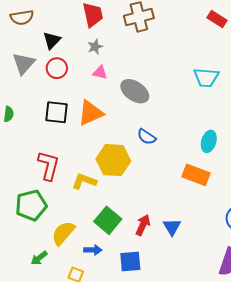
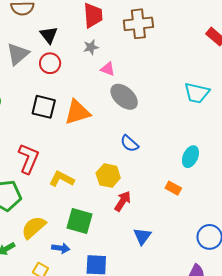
black triangle: (52, 40) -> (49, 35), turned -30
pink triangle: (100, 73) -> (108, 69), moved
yellow hexagon: (113, 160) -> (108, 176), moved, size x0.7
orange rectangle: (196, 175) -> (173, 188), size x0.6
green square: (108, 220) -> (80, 221), turned -32
red arrow: (143, 225) -> (123, 201), moved

